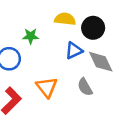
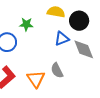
orange triangle: (47, 87) -> (36, 79), moved
gray semicircle: (85, 87) -> (57, 70), moved

